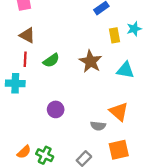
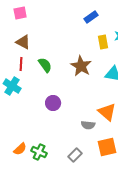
green semicircle: (51, 60) -> (45, 65), turned -91
cyan cross: (15, 83) -> (12, 86), turned 30
purple circle: (56, 109) -> (53, 103), moved

